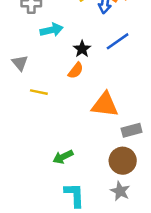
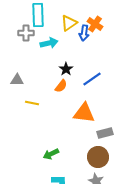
cyan arrow: (52, 30) -> (49, 43), moved
blue line: (118, 41) -> (92, 79), moved
gray triangle: (20, 63) -> (17, 80), turned -48

